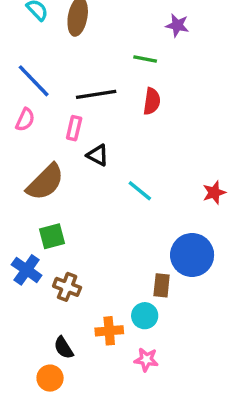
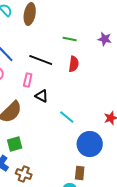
purple star: (177, 25) -> (105, 39), moved
black line: (96, 94) -> (41, 60), turned 30
blue circle: (192, 255) -> (90, 144), moved

